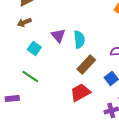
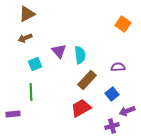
cyan square: (34, 48) -> (35, 64), turned 32
green line: (30, 76) -> (31, 92), turned 54

